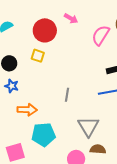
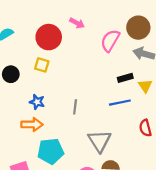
blue star: (12, 86) -> (37, 102), moved

